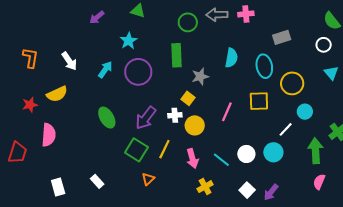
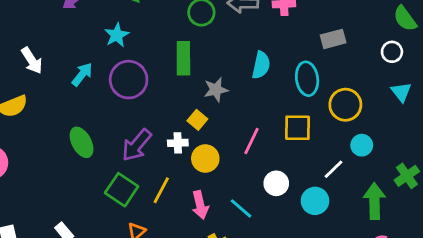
white circle: (246, 154) -> (276, 183), moved

